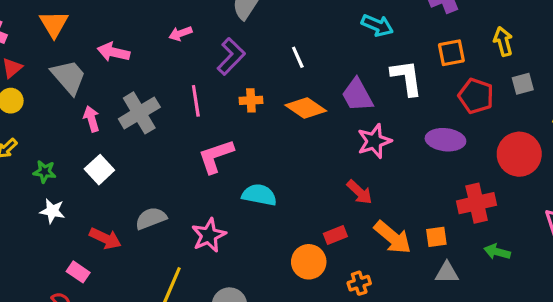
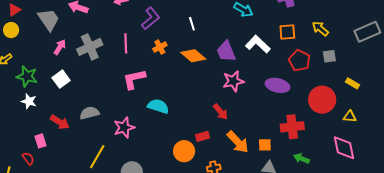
yellow arrow: (503, 41) -> (320, 29), turned -42
white L-shape: (407, 78) -> (258, 44), turned -45
orange cross: (251, 100) -> (160, 47), turned -32
pink arrow: (91, 119) -> (60, 47), turned 42
green star: (45, 172) -> (27, 76), size x1.5
pink rectangle: (78, 272) -> (41, 141), turned 32

